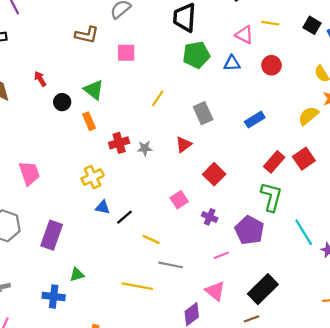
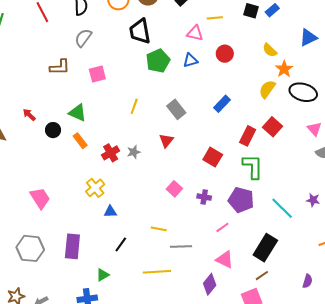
red square: (214, 174) -> (213, 157), moved
black line: (125, 217) -> (121, 244), moved
cyan line: (304, 232) -> (282, 208), moved

